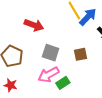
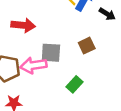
pink arrow: (49, 75) -> (33, 65), moved, turned 35

